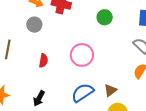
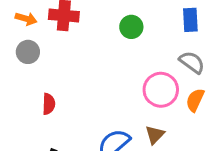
pink circle: (82, 55) -> (161, 90), moved

